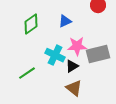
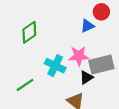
blue triangle: (65, 21) -> (87, 26), moved
black triangle: (72, 66) -> (86, 77), moved

